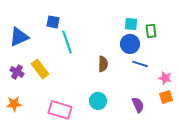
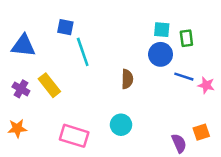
blue triangle: (19, 37) -> (23, 46), turned 30
blue line: (140, 64) -> (184, 77), moved
pink star: (165, 78) -> (206, 85), moved
orange square: (166, 97) -> (201, 132), moved
purple semicircle: (138, 105) -> (179, 143), moved

